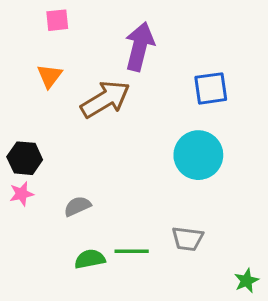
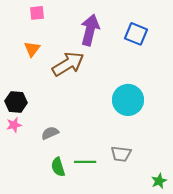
blue square: (211, 88) -> (136, 34), moved, turned 30
green semicircle: (90, 259) -> (58, 167), turned -96

